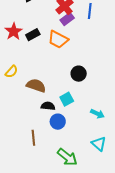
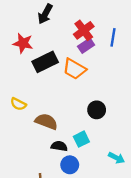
red star: (14, 31) -> (23, 43), moved, turned -30
black rectangle: (33, 35) -> (45, 62), size x1.5
yellow semicircle: (11, 72) -> (18, 104), turned 72

